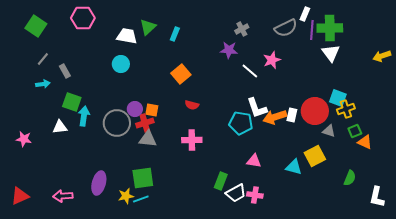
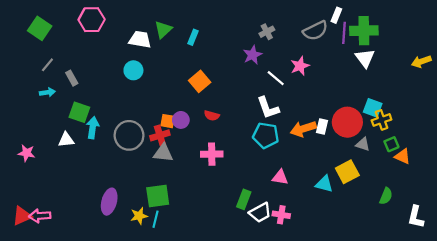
purple star: (229, 50) -> (253, 55), turned -30
white L-shape: (257, 108) -> (268, 108), moved
purple circle: (135, 109) -> (181, 120), moved
pink arrow: (63, 196) -> (40, 216), moved
cyan line: (141, 199) -> (155, 219), turned -56

